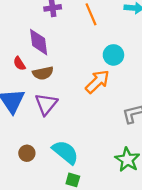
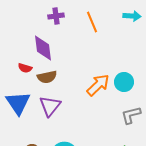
cyan circle: (113, 55) -> (124, 82), moved
red semicircle: (19, 63) -> (25, 68), turned -40

